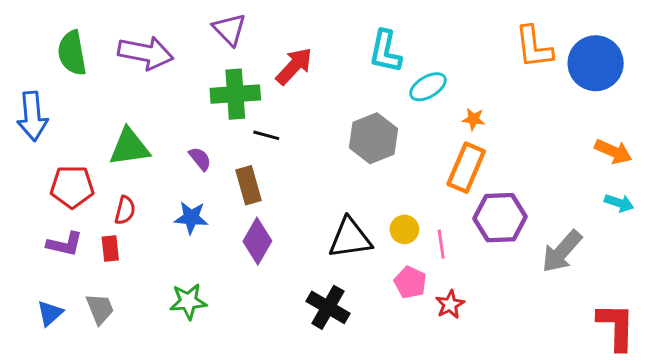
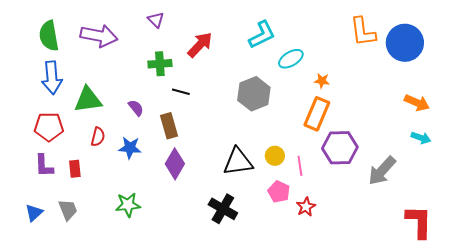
purple triangle: (229, 29) -> (156, 20), size x0.7
cyan L-shape: (385, 51) -> (262, 35), turned -128
green cross: (235, 94) -> (160, 64), size x0.7
blue arrow: (32, 116) -> (52, 78), moved
red semicircle: (125, 210) -> (98, 137), moved
purple L-shape: (65, 244) -> (44, 166), turned 75

